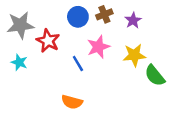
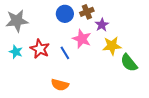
purple star: (133, 20) -> (102, 25), moved
red star: (48, 41) -> (40, 49), moved
pink star: (98, 47) -> (82, 39), turned -30

